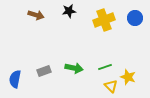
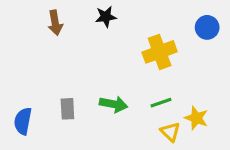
brown arrow: (36, 15) -> (55, 23), turned 63
yellow cross: (104, 20) -> (160, 52), moved
gray rectangle: (44, 71) -> (67, 109), turned -72

